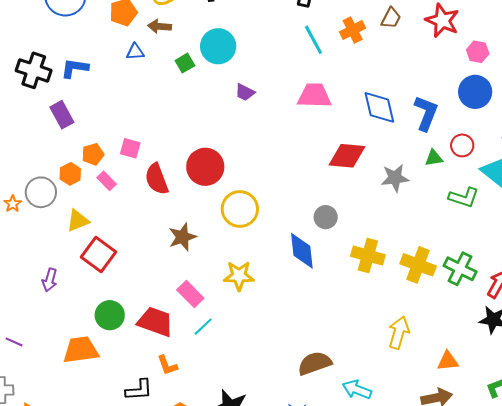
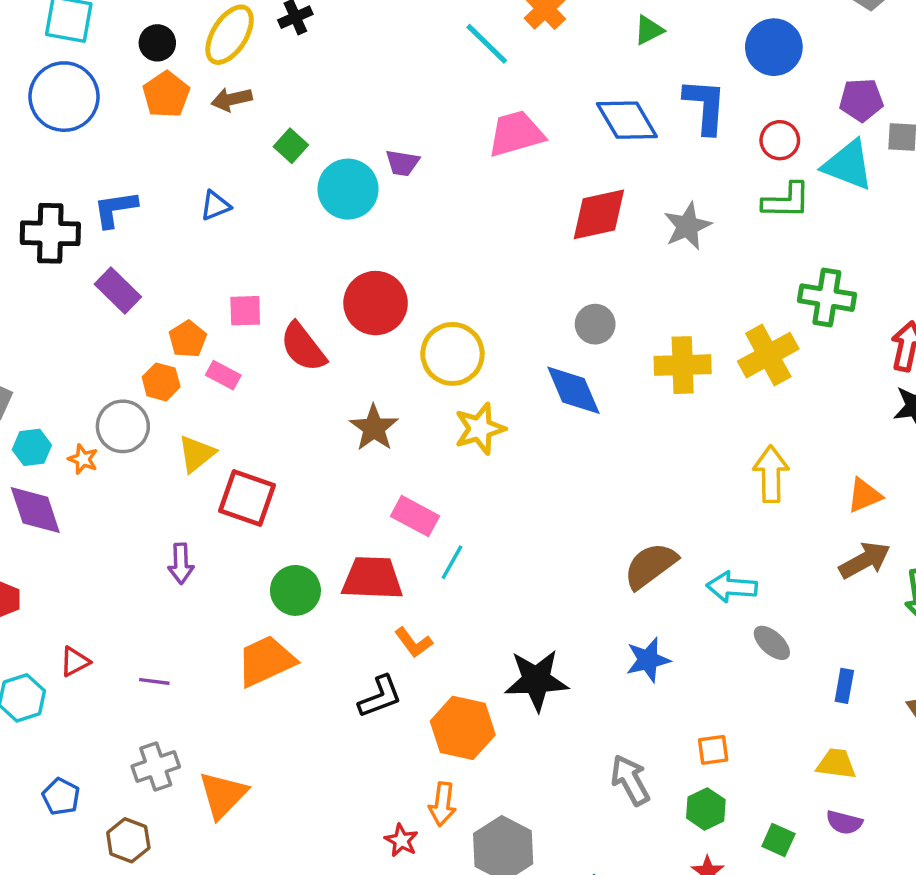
cyan circle: (218, 46) -> (348, 189), moved
blue triangle: (135, 52) -> (215, 206), moved
green triangle: (434, 158) -> (649, 30), moved
green L-shape: (464, 197) -> (786, 201), moved
yellow cross: (418, 265) -> (768, 355), turned -32
green cross: (460, 269) -> (827, 298), moved
yellow star: (239, 276) -> (480, 429), moved

